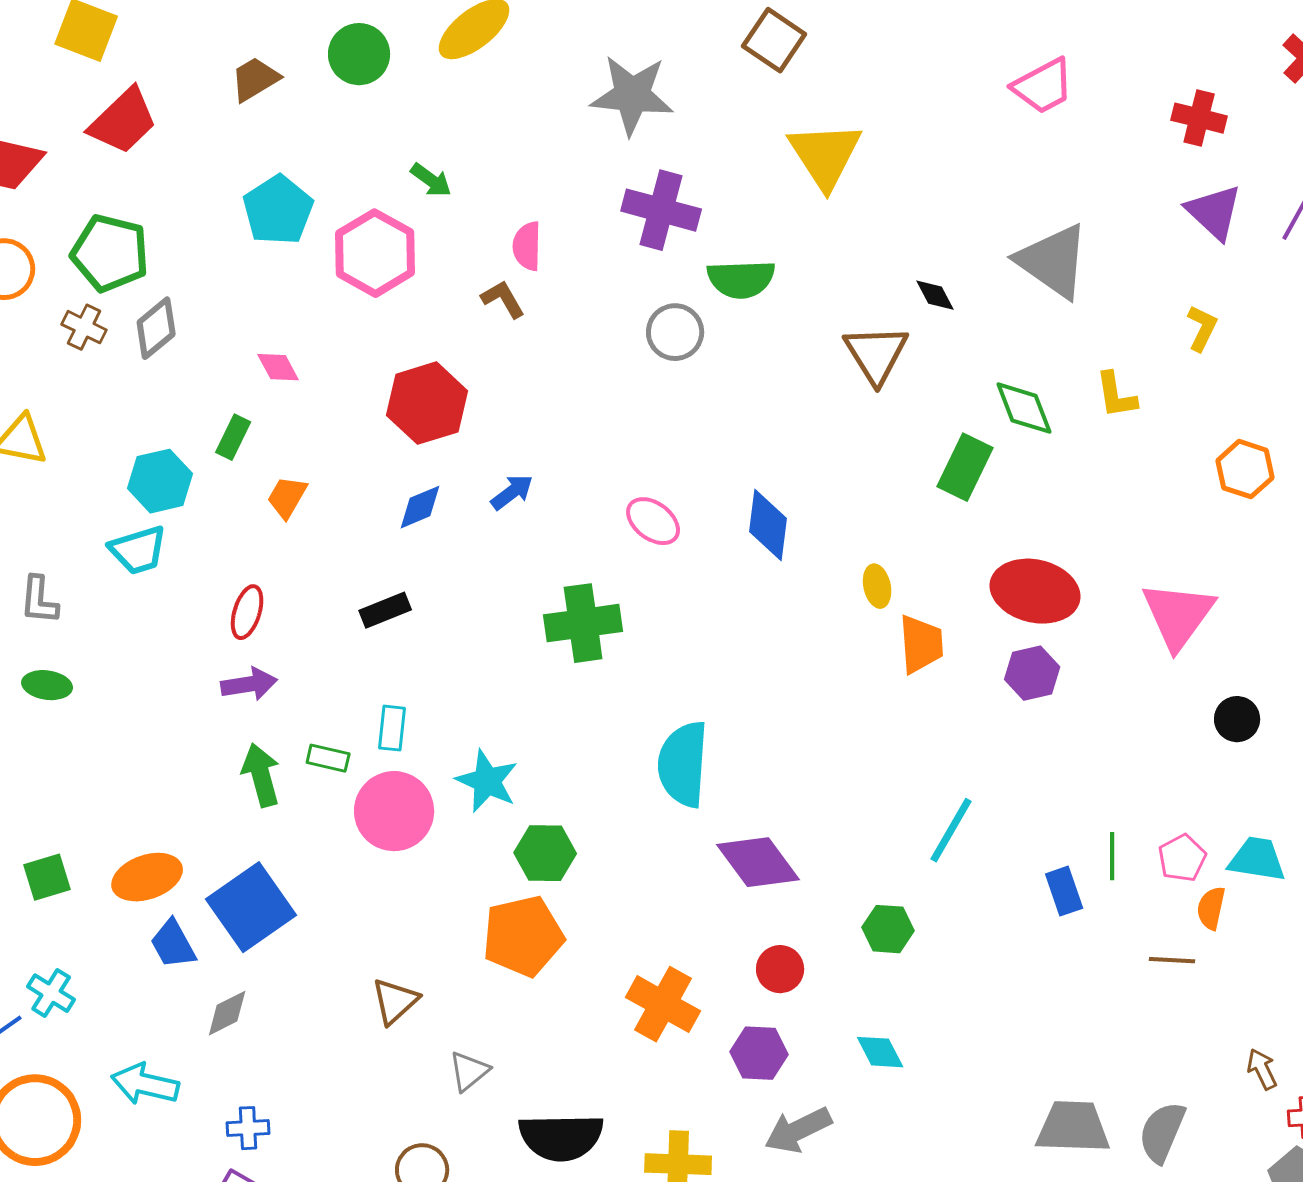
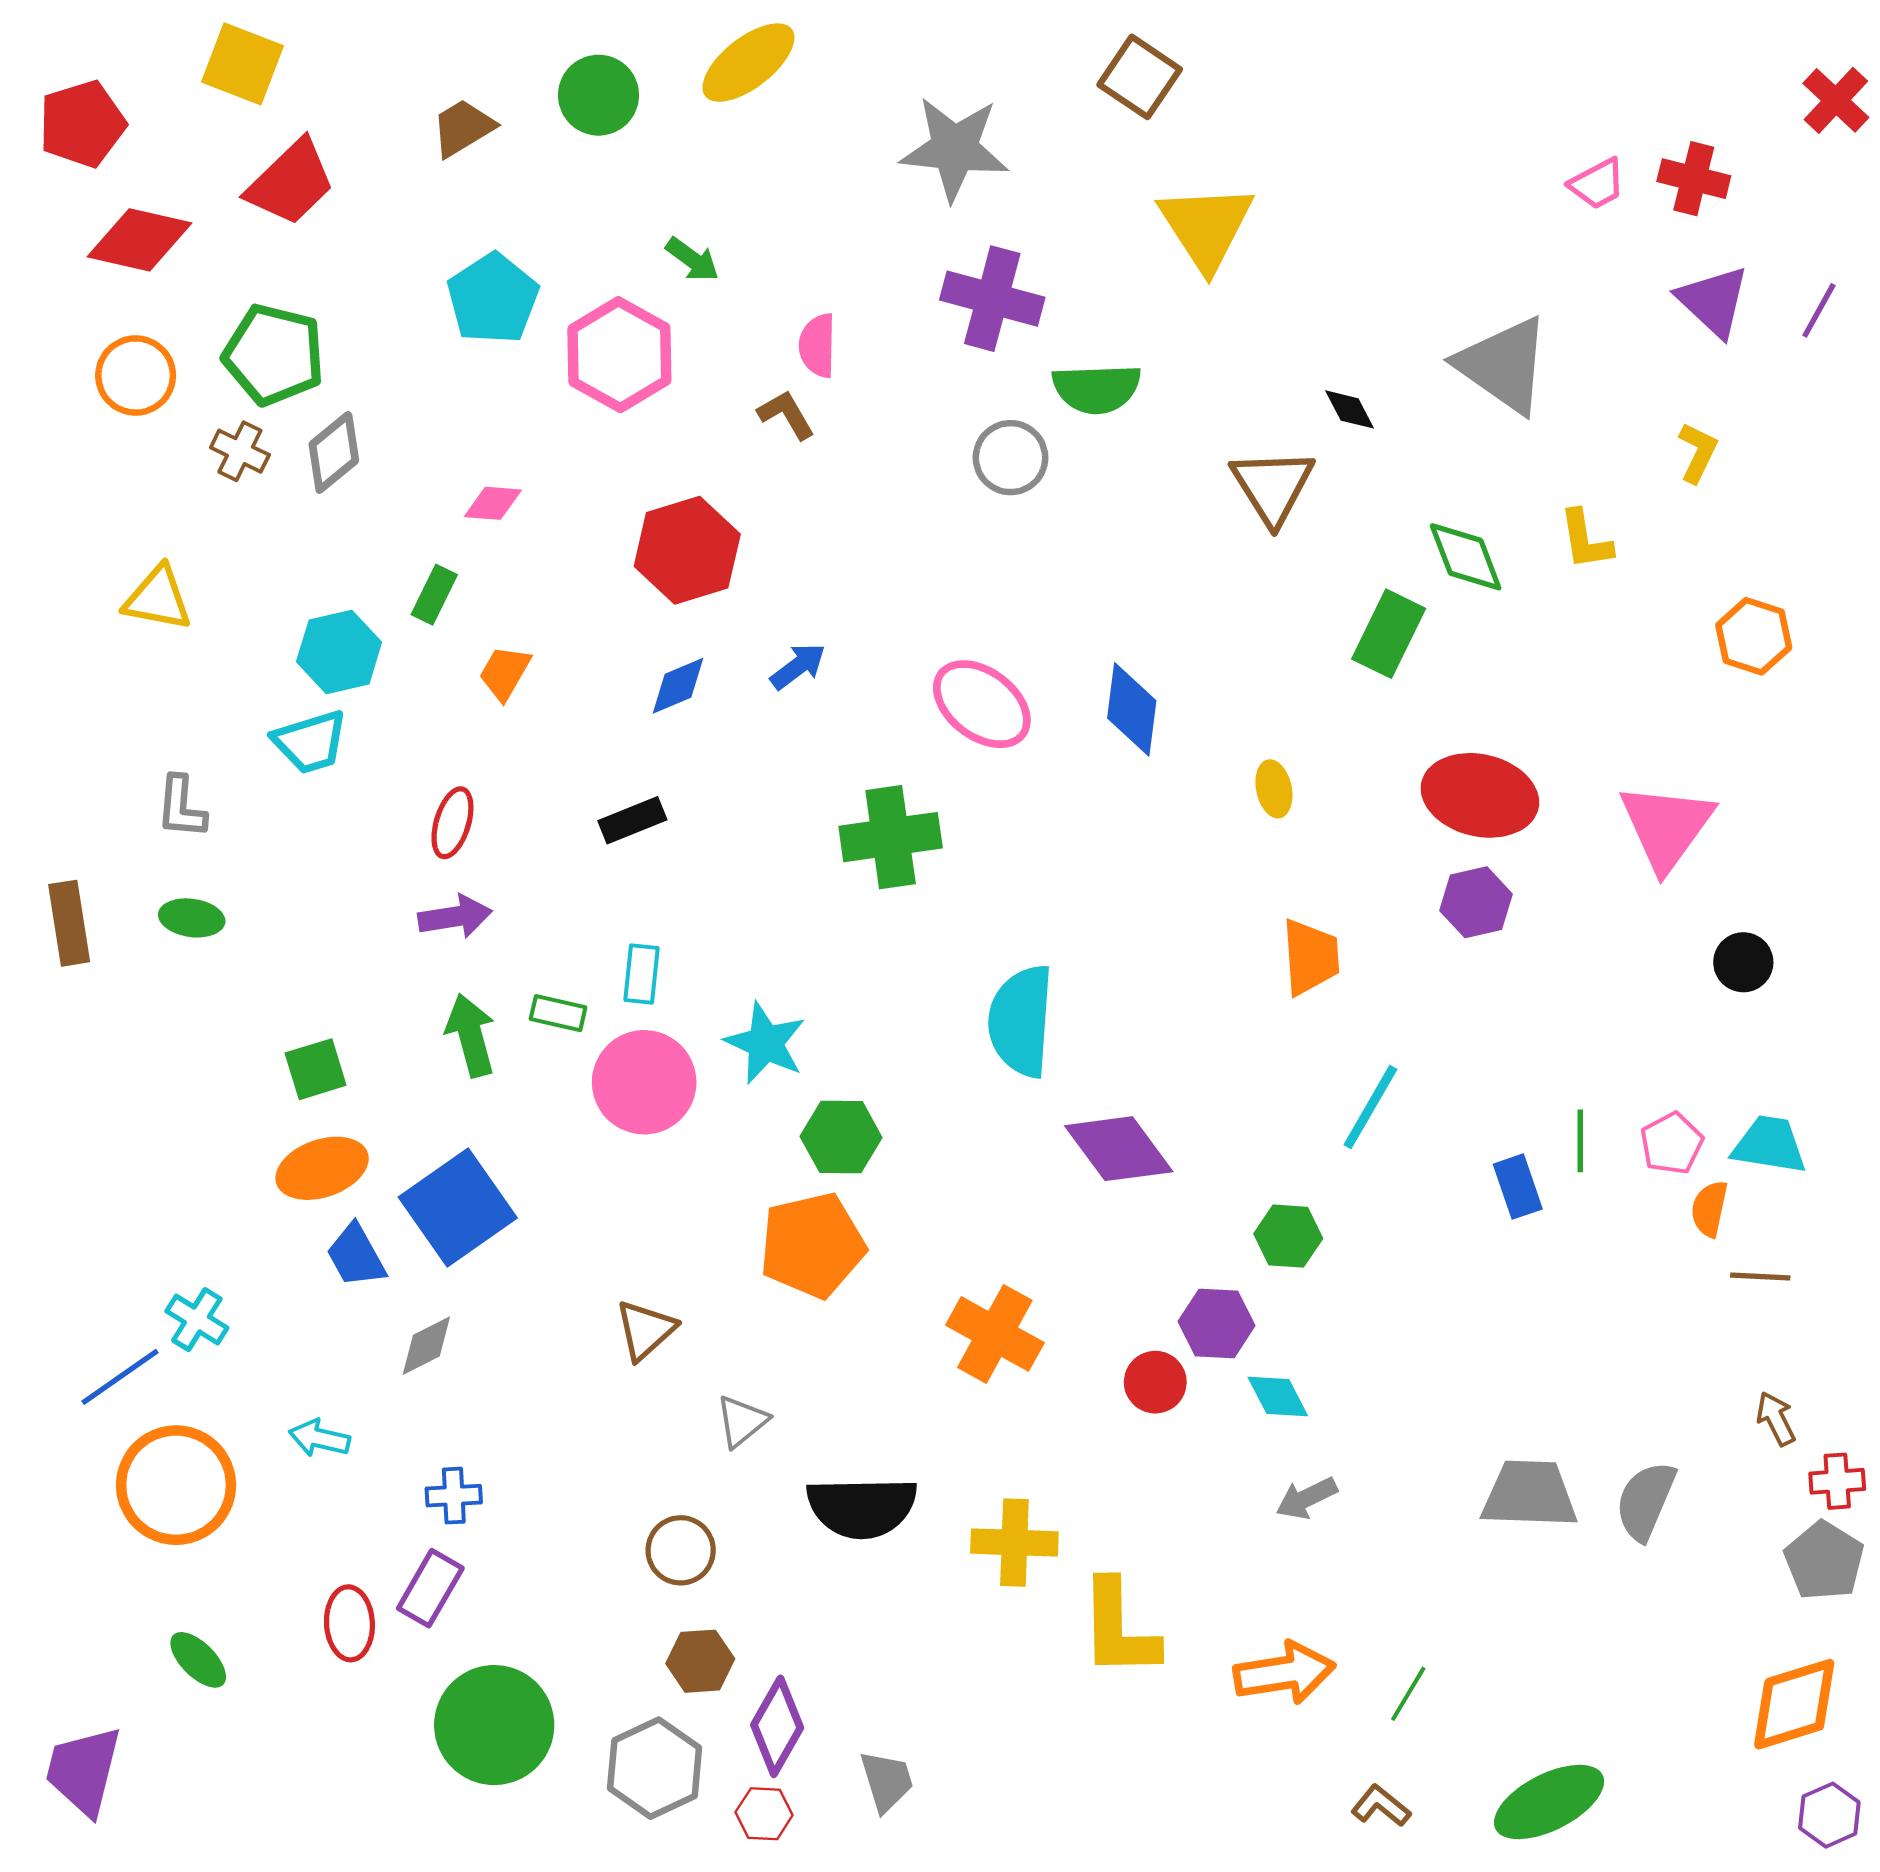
pink trapezoid: (1043, 86) -> (1597, 184), moved, size x0.7
pink diamond: (278, 367) -> (493, 503), turned -57
pink ellipse: (653, 521) -> (982, 704), size x1.4
orange trapezoid: (921, 644) -> (1310, 957), moved
green square: (47, 877) -> (316, 1069), moved
brown line: (1172, 960) -> (1760, 1277), moved
red circle: (780, 969) -> (1155, 1382), moved
purple hexagon: (759, 1053) -> (1217, 1323), moved
cyan arrow: (145, 1084) -> (319, 1438), size x0.7
gray arrow: (798, 1130) -> (1307, 1498), moved, size x0.7

